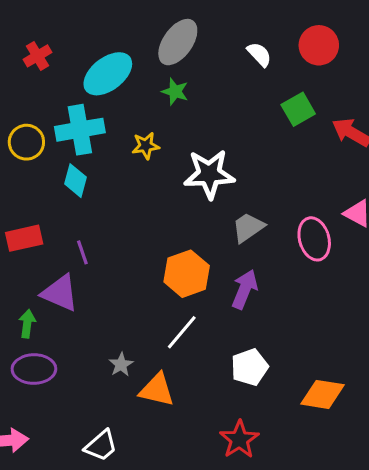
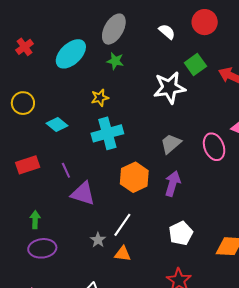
cyan cross: (80, 130) -> (107, 133), moved
white star: (209, 174) -> (169, 88), moved
cyan diamond: (75, 181) -> (57, 125), turned -60
purple triangle: (60, 293) -> (83, 194), moved
white line: (182, 332) -> (122, 225), moved
orange triangle: (157, 390) -> (123, 254), size x0.7

